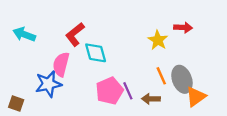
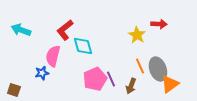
blue star: (48, 84) -> (42, 73), size x0.6
brown arrow: (151, 99) -> (131, 86), turned -70

